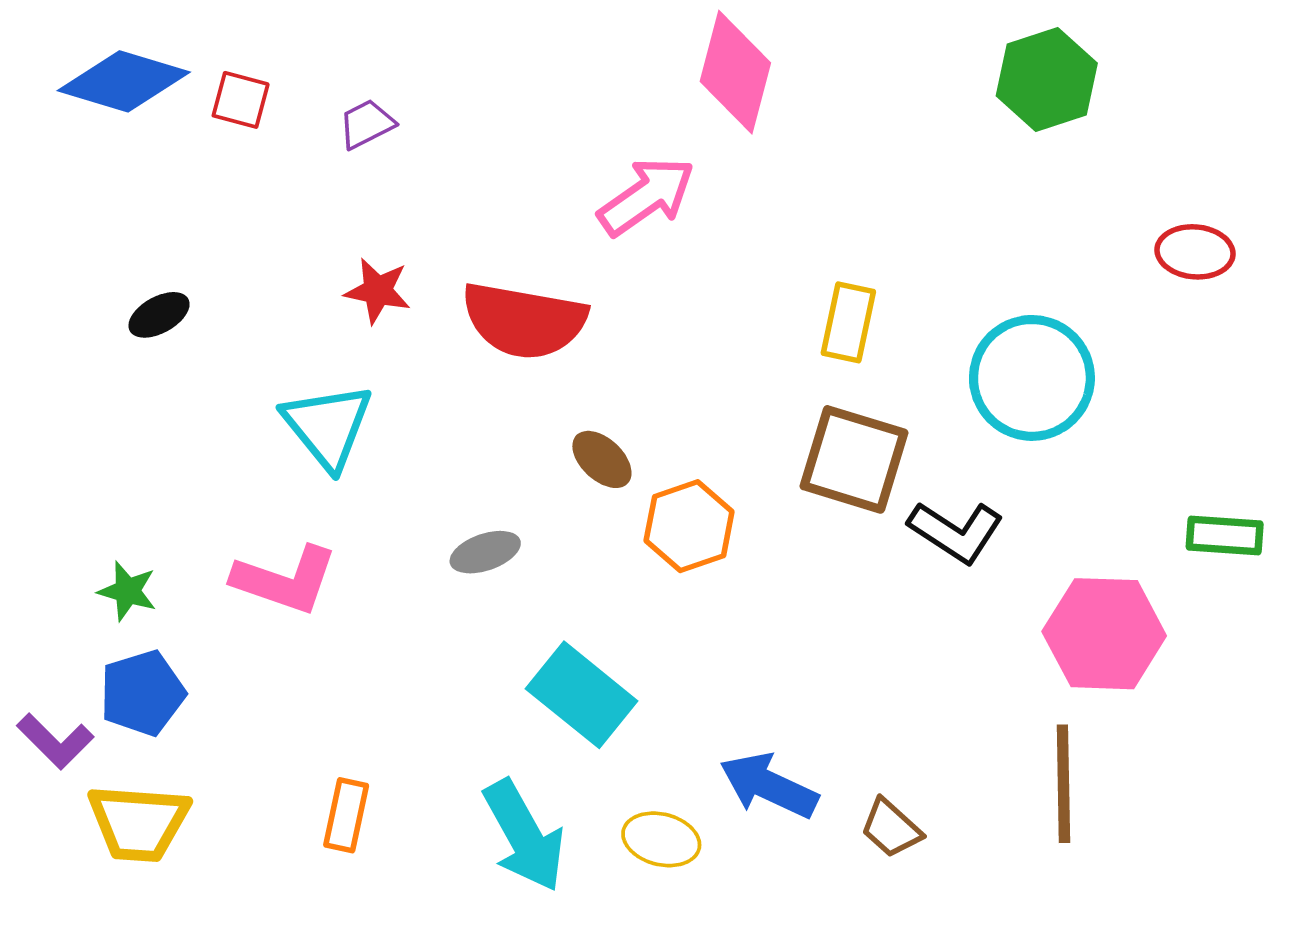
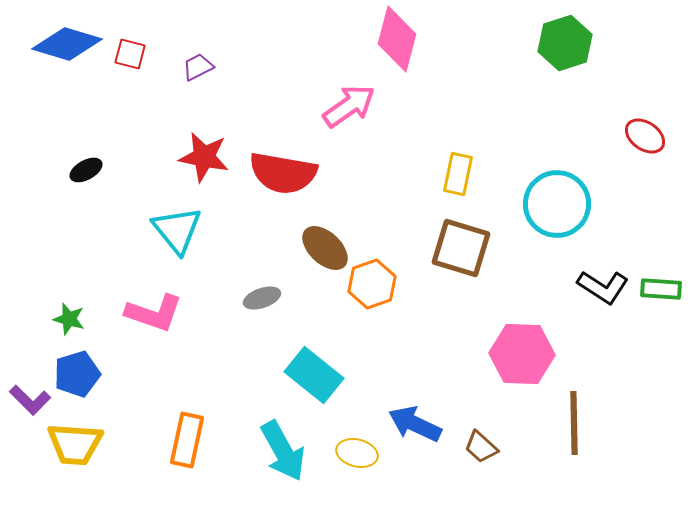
red ellipse: (1195, 252) -> (645, 136), turned 30
red star: (378, 291) -> (204, 157), size x1.4
brown ellipse: (602, 459) -> (325, 248), size x1.4
black L-shape: (956, 532) -> (603, 287), moved
pink hexagon: (1104, 634) -> (522, 354), moved
orange rectangle: (346, 815) -> (187, 440), size x1.4

